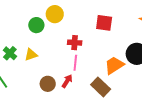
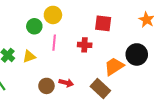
red cross: (75, 43) -> (85, 45), moved
pink line: (75, 63) -> (54, 43), moved
red arrow: (67, 81) -> (66, 83), turned 72

